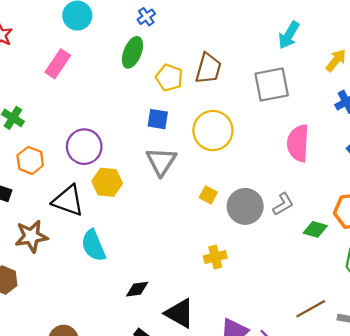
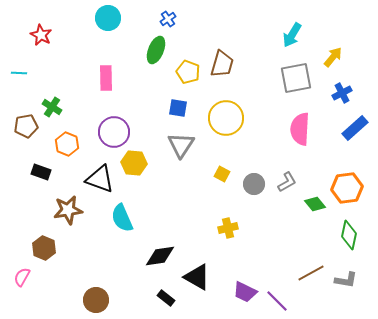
pink rectangle: (58, 64) -> (106, 78), moved, turned -35
gray square: (272, 85) -> (296, 78), moved
gray circle: (245, 206) -> (254, 184), size x0.7
green diamond: (315, 229) -> (315, 204), turned 35
black diamond: (137, 289) -> (160, 256), size x1.4

